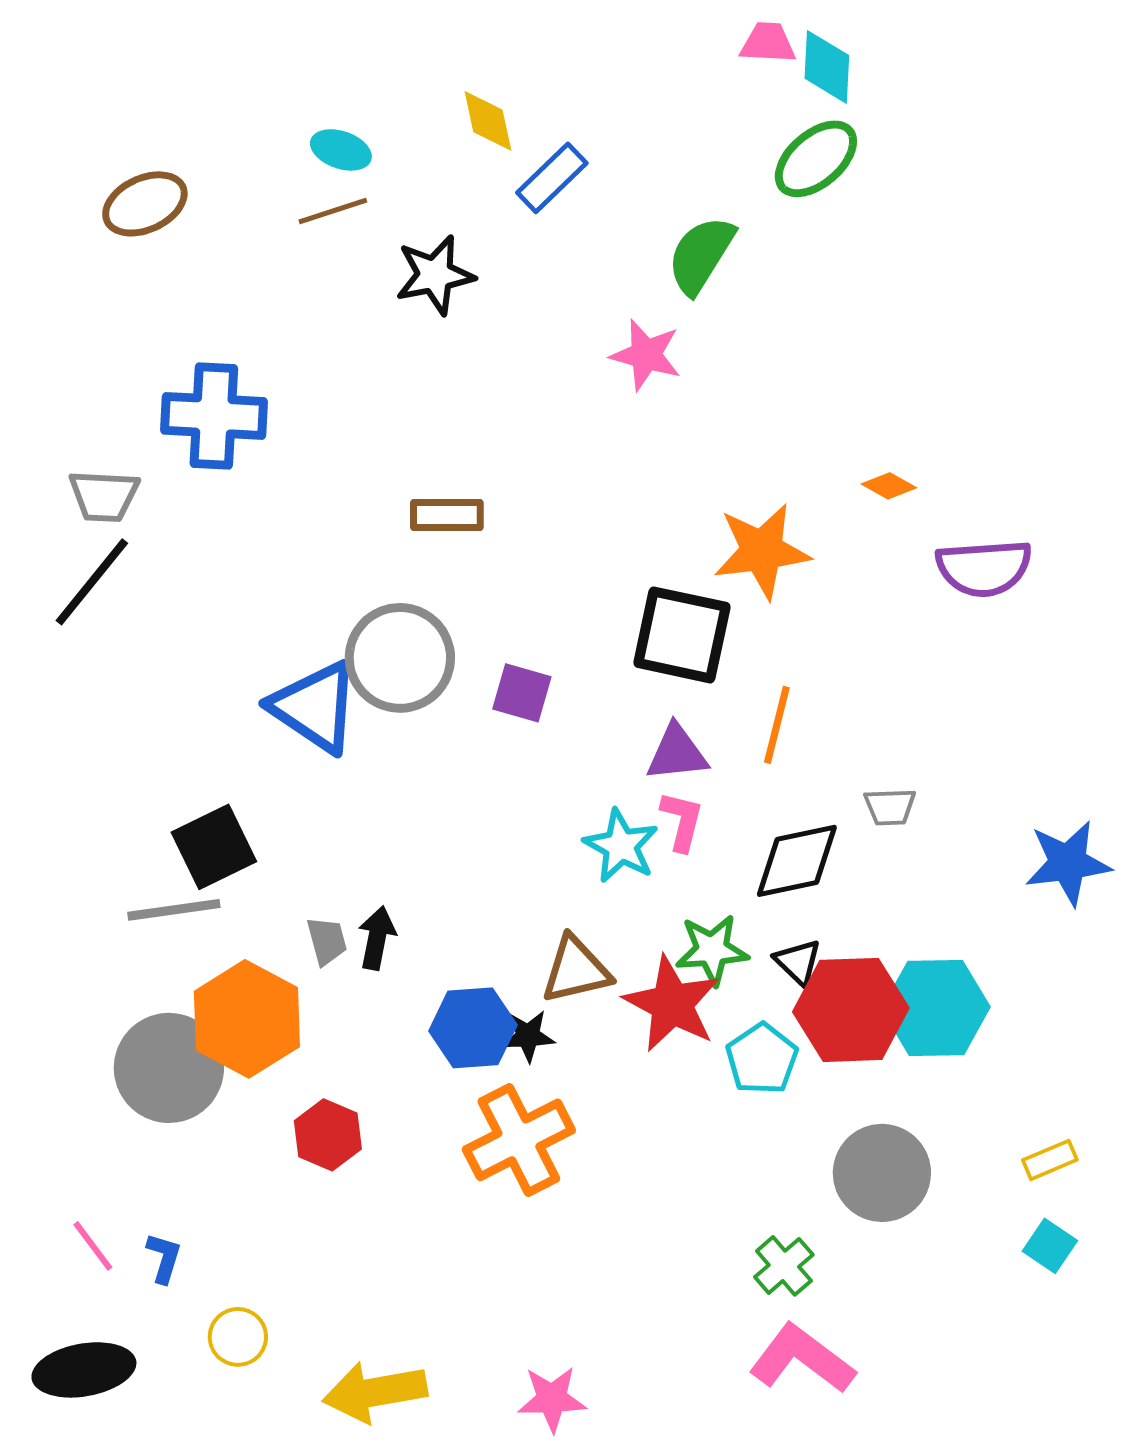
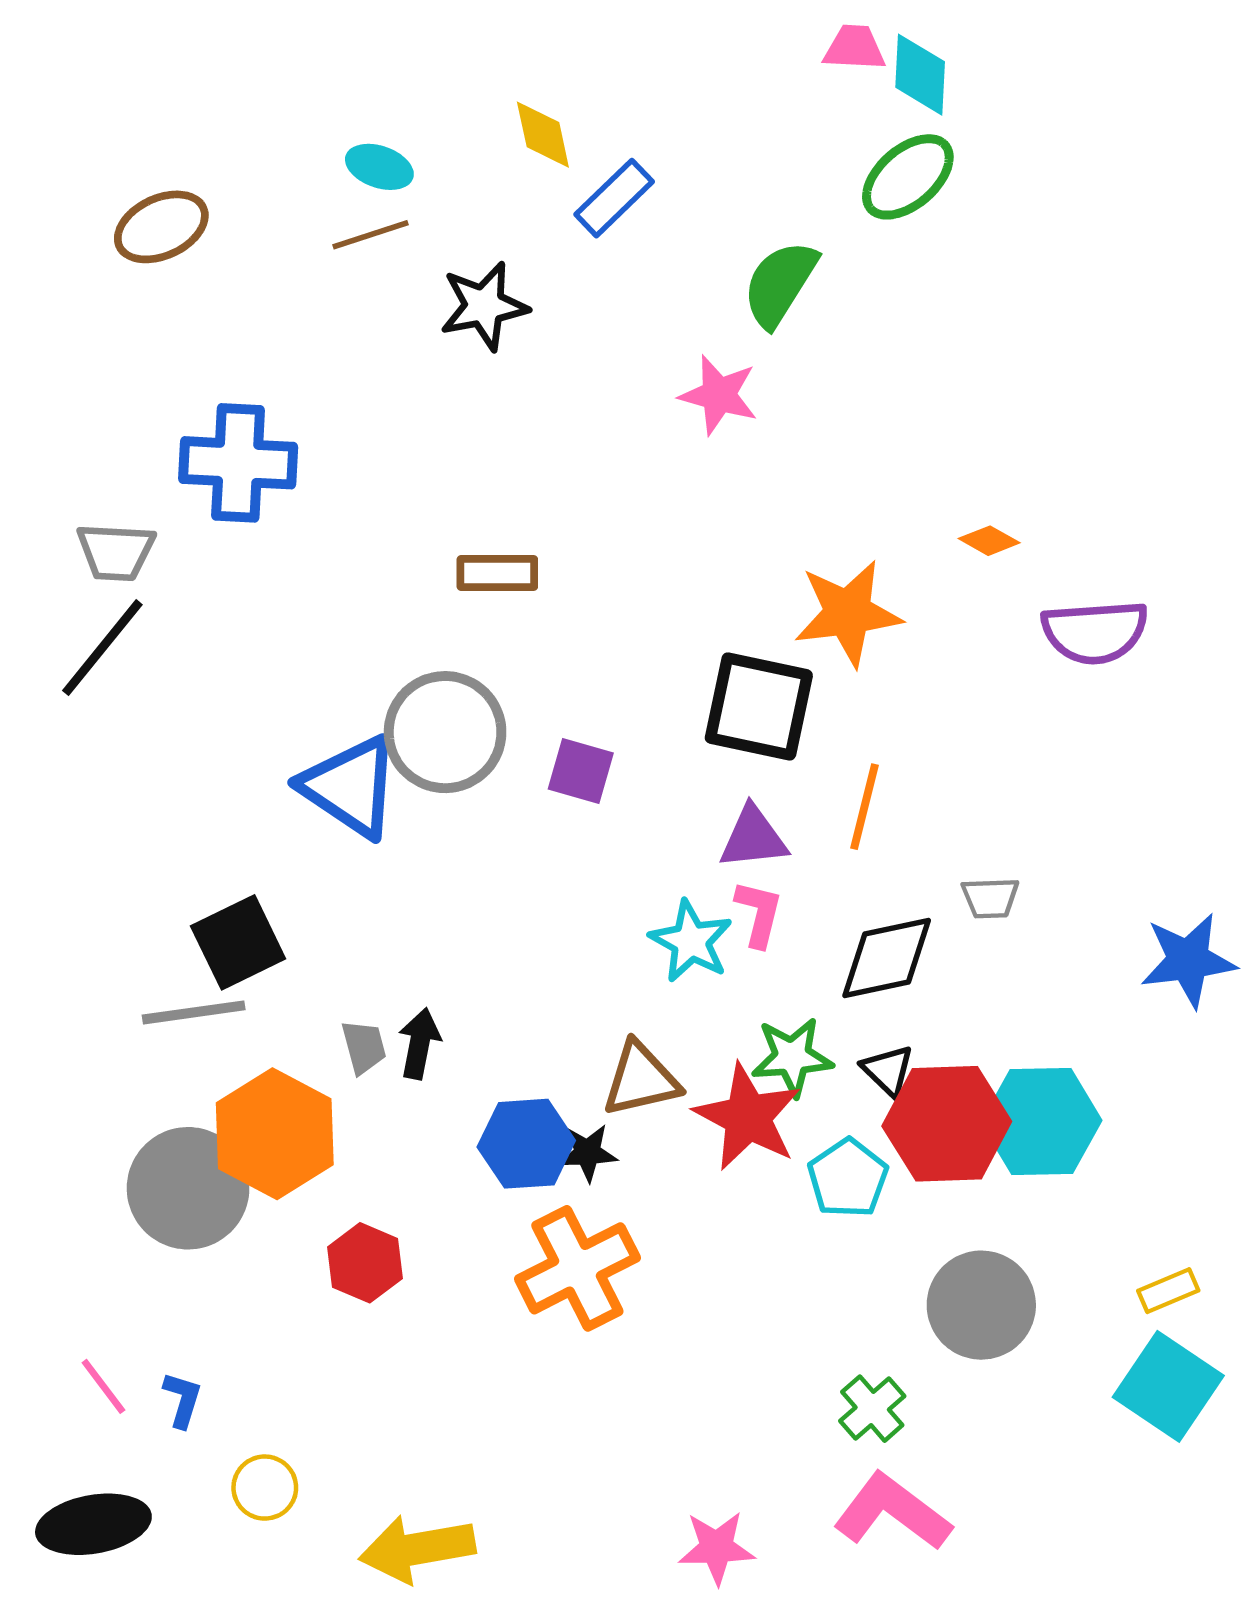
cyan square: (1050, 1246) -> (1168, 1386), size x1.8
pink star: (552, 1399) -> (717, 1548), moved

